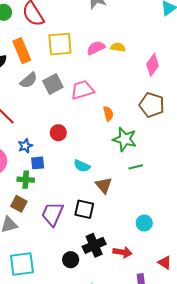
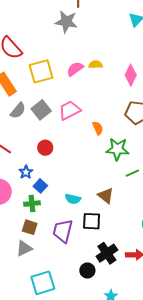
red circle: (58, 133) -> (45, 148), moved
blue square: (38, 163) -> (40, 186), turned -32
cyan semicircle: (82, 166) -> (73, 199), moved

